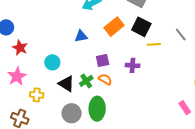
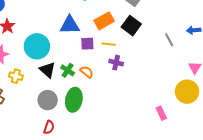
blue triangle: (81, 36) -> (70, 25), size x1.5
yellow line: (154, 44) -> (109, 44), moved
purple square: (103, 60) -> (87, 44), moved
cyan circle: (52, 62) -> (37, 46), size x1.6
green cross: (86, 81) -> (68, 70), turned -32

